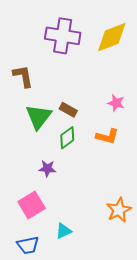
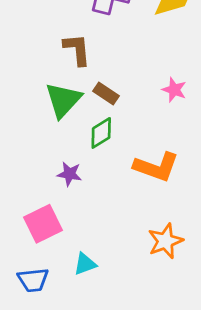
brown L-shape: (23, 76) -> (77, 50), moved
orange L-shape: (107, 136) -> (156, 167), moved, size x1.4

